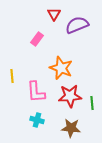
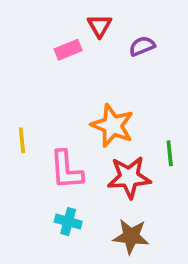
purple semicircle: (77, 25) -> (142, 46), size x0.6
pink rectangle: (37, 39) -> (68, 50), moved, turned 32
green line: (92, 103) -> (170, 153), moved

